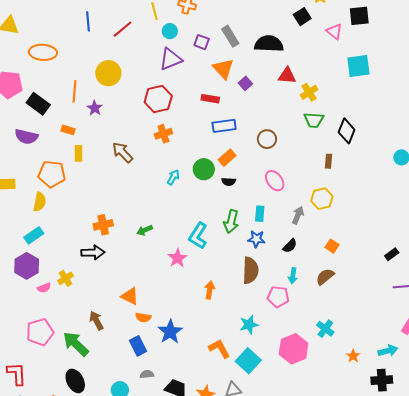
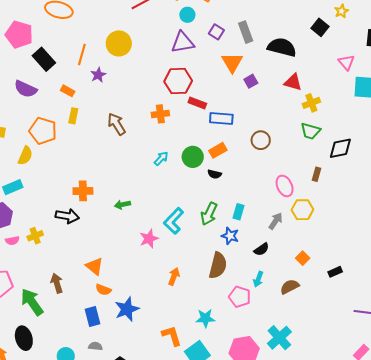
black square: (302, 17) -> (320, 27), turned -30
pink triangle: (334, 32) -> (346, 62), moved
red hexagon: (158, 99) -> (178, 81), moved
red rectangle: (210, 99) -> (197, 103), moved
black diamond: (347, 131) -> (340, 148), turned 45
pink ellipse: (275, 181) -> (285, 186), moved
black rectangle: (392, 254) -> (335, 272), moved
cyan cross: (325, 329) -> (279, 338), size x1.4

